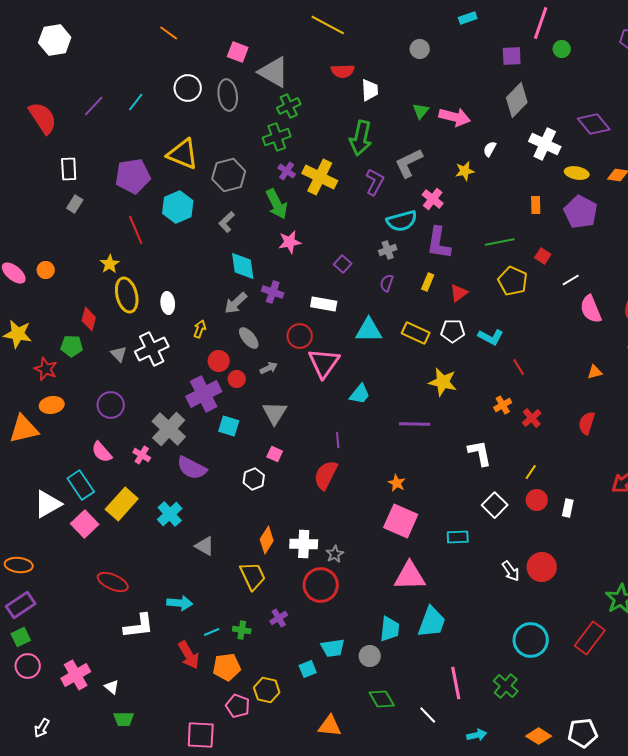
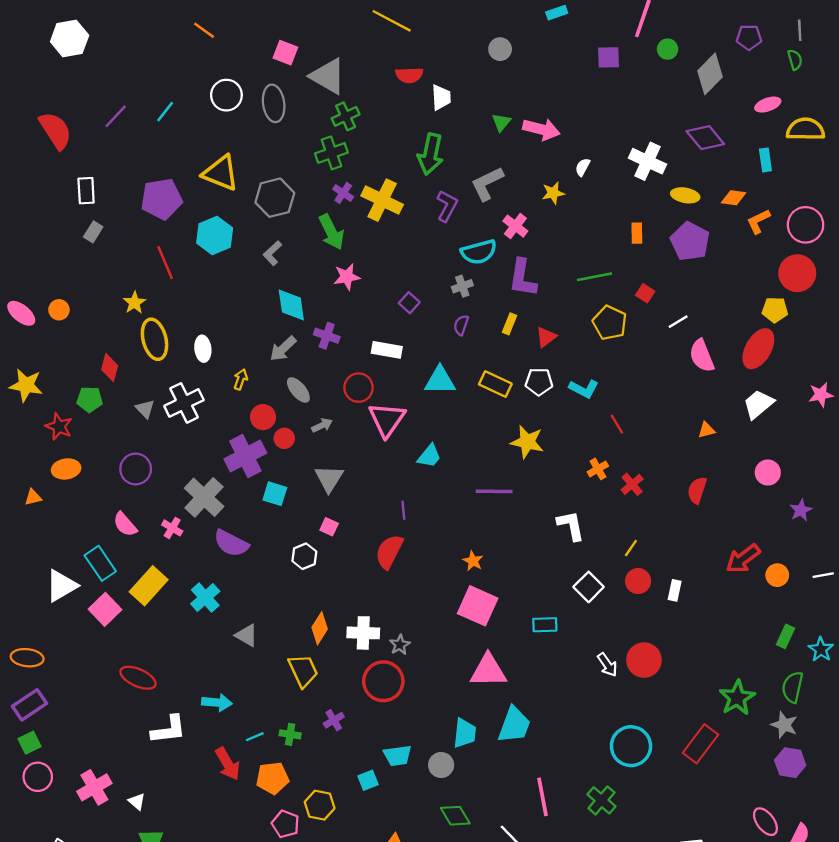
gray diamond: (517, 100) -> (710, 74), moved
orange triangle: (24, 429) -> (33, 497), size x0.5

